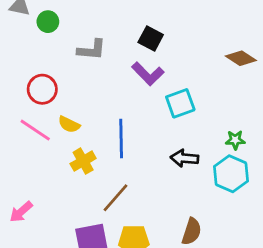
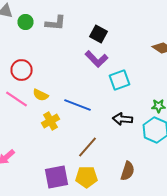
gray L-shape: (92, 50) -> (56, 23), moved
blue line: (121, 139) -> (78, 105), turned -68
brown line: (115, 198) -> (88, 147), moved

